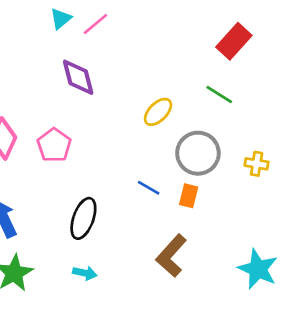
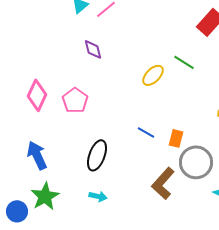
purple diamond: (78, 77) -> (93, 49), size x0.7
green line: (219, 95) -> (184, 62), moved
gray circle: (198, 153) -> (196, 162), moved

